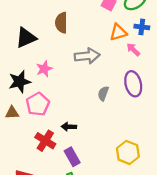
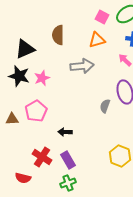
orange triangle: (118, 32) -> (97, 40), moved
black star: (20, 82) -> (19, 76), moved, turned 30
gray semicircle: (103, 93) -> (105, 106), moved
red cross: (45, 141) -> (42, 157), moved

